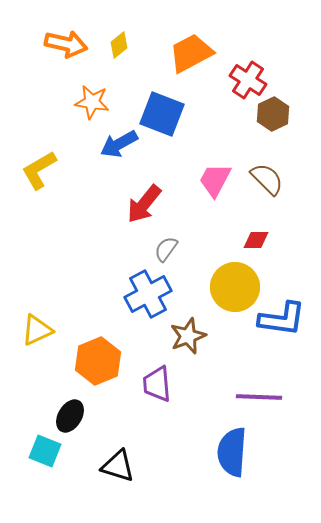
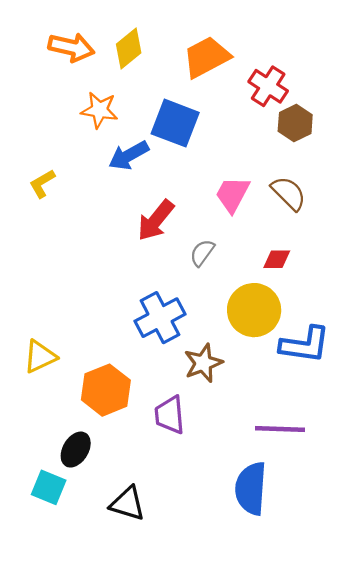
yellow diamond: (119, 45) -> (129, 48), size x1.4
yellow L-shape: (39, 170) -> (42, 184), size x0.7
gray semicircle: (166, 249) -> (202, 253), moved

